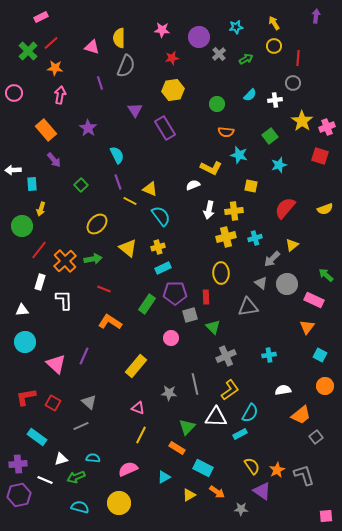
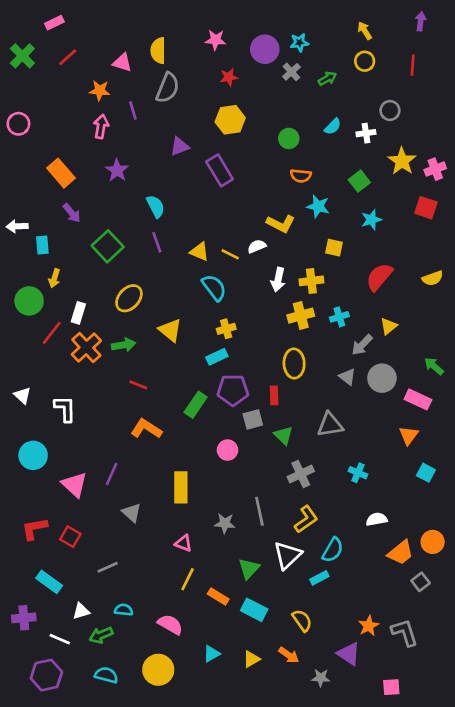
cyan star: (236, 27) -> (299, 43), moved
green cross: (28, 51) -> (22, 56), moved
red line: (298, 58) -> (413, 65), moved
orange star: (55, 68) -> (100, 91), moved
pink arrow: (60, 95) -> (101, 126), moved
purple triangle: (135, 110) -> (180, 146), turned 42
green square: (81, 185) -> (108, 246), size x1.6
yellow line: (130, 201) -> (230, 254), moved
yellow cross: (158, 247) -> (226, 329), moved
white rectangle: (40, 282) -> (78, 313), moved
white L-shape: (64, 300) -> (65, 409), moved
gray triangle: (248, 307) -> (330, 425), moved
white triangle: (22, 310) -> (22, 395), moved, turned 48
cyan cross: (269, 355) -> (358, 473), turned 32
yellow rectangle: (136, 366) -> (181, 487), turned -40
orange circle: (325, 386) -> (433, 542), moved
gray triangle: (89, 402) -> (132, 513), moved
white triangle: (216, 417) -> (287, 555), turned -45
orange rectangle: (177, 448) -> (218, 597), moved
yellow semicircle: (252, 466) -> (302, 620), moved
cyan rectangle: (203, 468) -> (254, 610), moved
pink semicircle: (128, 469) -> (170, 624), turned 54
cyan triangle: (164, 477) -> (212, 654), moved
purple hexagon: (19, 495) -> (46, 675), moved
pink square: (326, 516) -> (391, 687), moved

